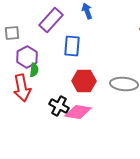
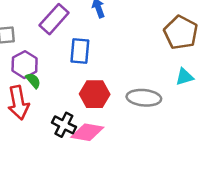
green semicircle: (34, 70) -> (33, 81), turned -48

